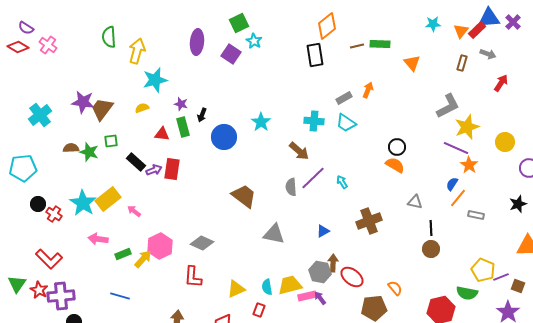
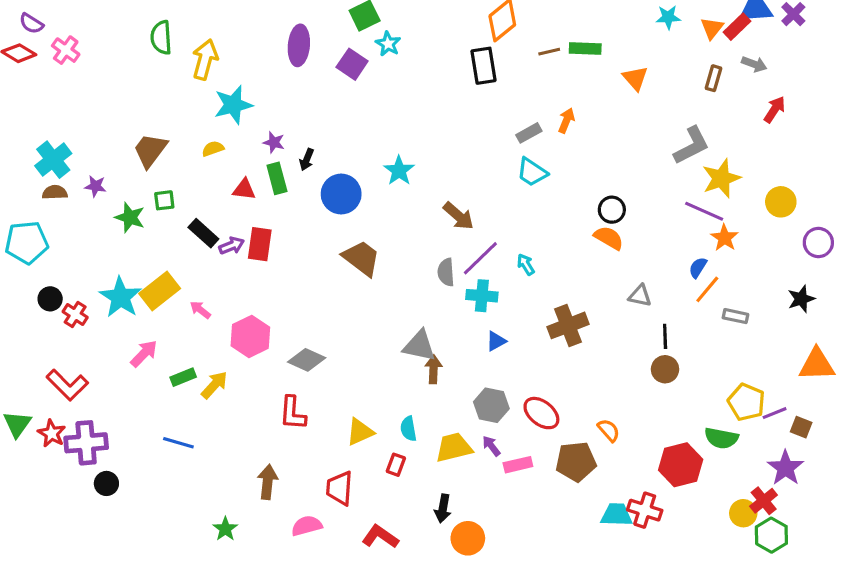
purple star: (83, 102) -> (95, 186), moved, size x0.6
cyan cross: (314, 121) -> (482, 296), moved
brown semicircle: (71, 148) -> (55, 192), moved
brown trapezoid: (244, 196) -> (361, 258), moved
pink arrow: (98, 239) -> (144, 354), turned 126
pink hexagon: (160, 246) -> (250, 336), moved
brown arrow: (333, 263) -> (433, 369), moved
yellow trapezoid: (290, 285) -> (454, 447), moved
pink rectangle: (307, 296) -> (518, 465), moved

